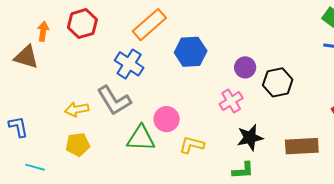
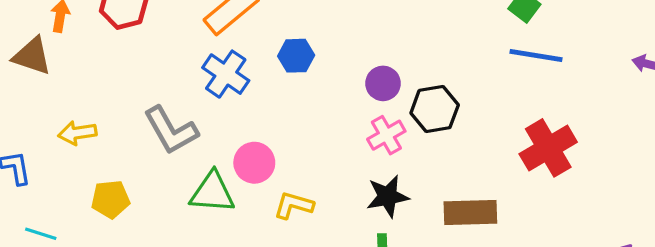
blue hexagon: (191, 52) -> (296, 56), size x0.7
blue cross: (129, 64) -> (226, 74), moved
pink cross: (231, 101) -> (386, 135), moved
yellow arrow: (77, 109) -> (77, 133), moved

